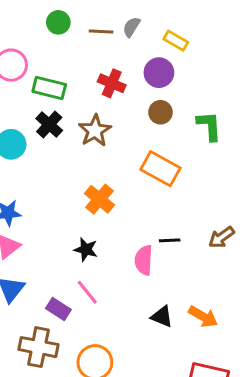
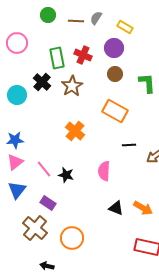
green rectangle: (49, 88) -> (57, 58), moved, turned 65
black line: (170, 240) -> (129, 145), moved
black star: (86, 249) -> (66, 175), moved
pink line: (87, 292) -> (44, 169), moved
brown cross: (39, 347) -> (35, 228), turned 30

